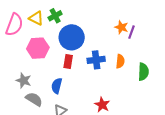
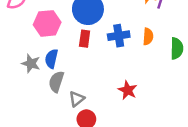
blue semicircle: (57, 86) -> (51, 59), moved
gray semicircle: (34, 99) -> (56, 82), moved, turned -102

